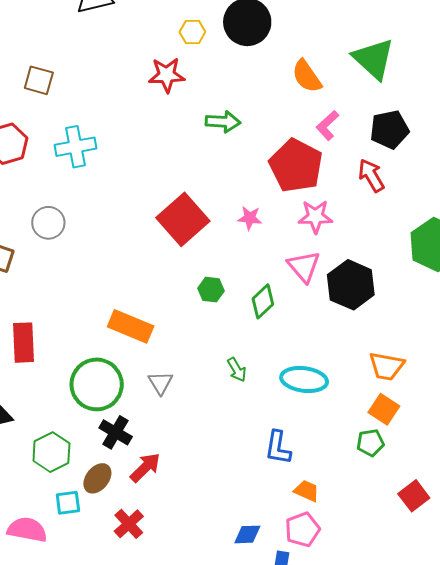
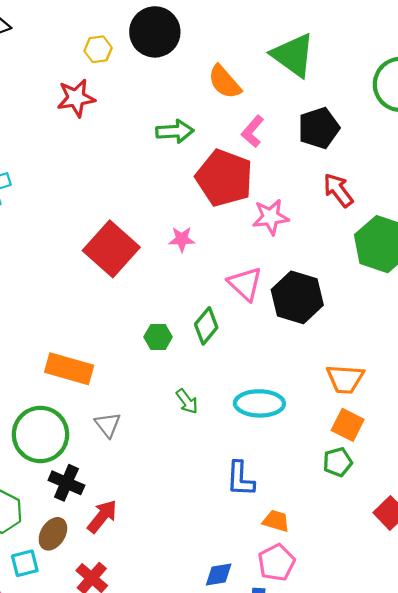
green arrow: (223, 122) -> (175, 131), moved
red arrow: (371, 176) -> (338, 190), moved
pink star: (315, 217) -> (271, 217), moved
green hexagon: (211, 290) -> (158, 337), moved

